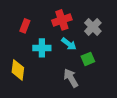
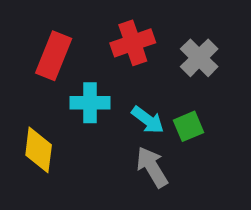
red rectangle: (25, 26) -> (54, 56), size x1.5
cyan arrow: (69, 44) -> (148, 120), moved

